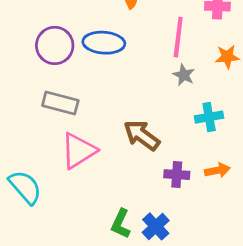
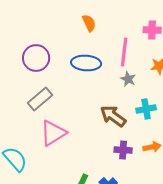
blue ellipse: (104, 43) -> (86, 63), moved
gray rectangle: (60, 103) -> (40, 99), turned -55
brown arrow: (142, 135) -> (113, 116), moved

